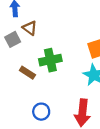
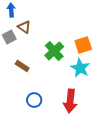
green cross: (50, 60) -> (54, 51), moved, turned -30

